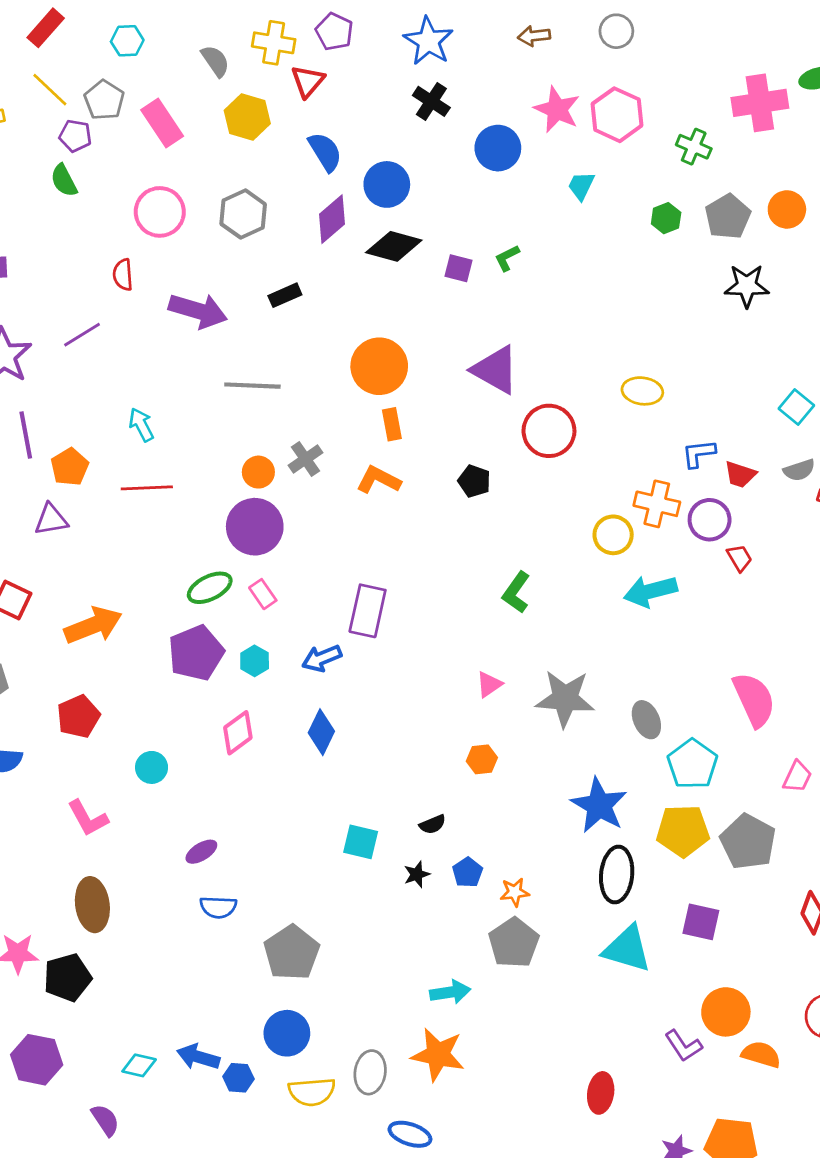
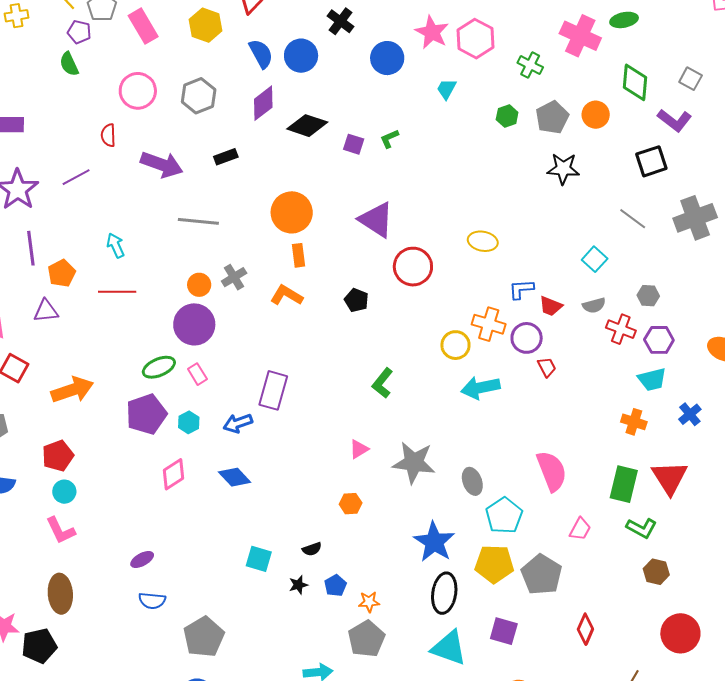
pink cross: (760, 103) -> (580, 36), turned 30
blue circle: (387, 184) -> (301, 56), moved
blue diamond: (321, 732) -> (235, 477), turned -72
cyan circle: (152, 767) -> (64, 492), moved

